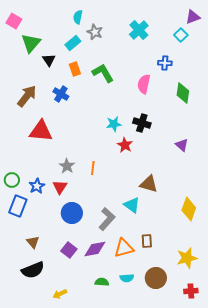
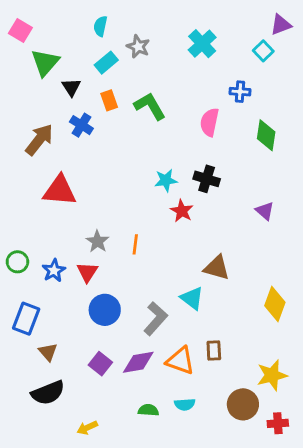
cyan semicircle: (78, 17) -> (100, 26), moved
blue cross: (61, 94) -> (81, 125), moved
blue rectangle: (18, 206) -> (26, 319), moved
orange triangle: (124, 248) -> (180, 361), turned 35
brown circle: (156, 278) -> (243, 404), moved

